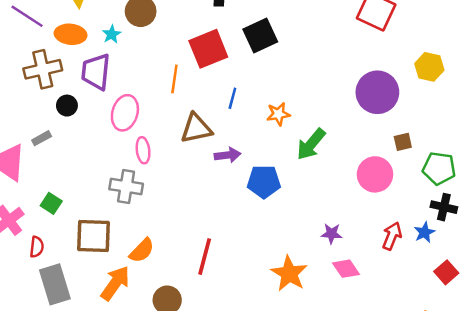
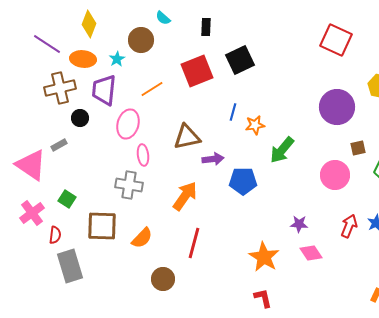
orange line: (174, 79) -> (152, 89), moved, turned 50
blue line: (232, 98) -> (233, 112), moved
orange arrow: (115, 283) -> (185, 196), moved

